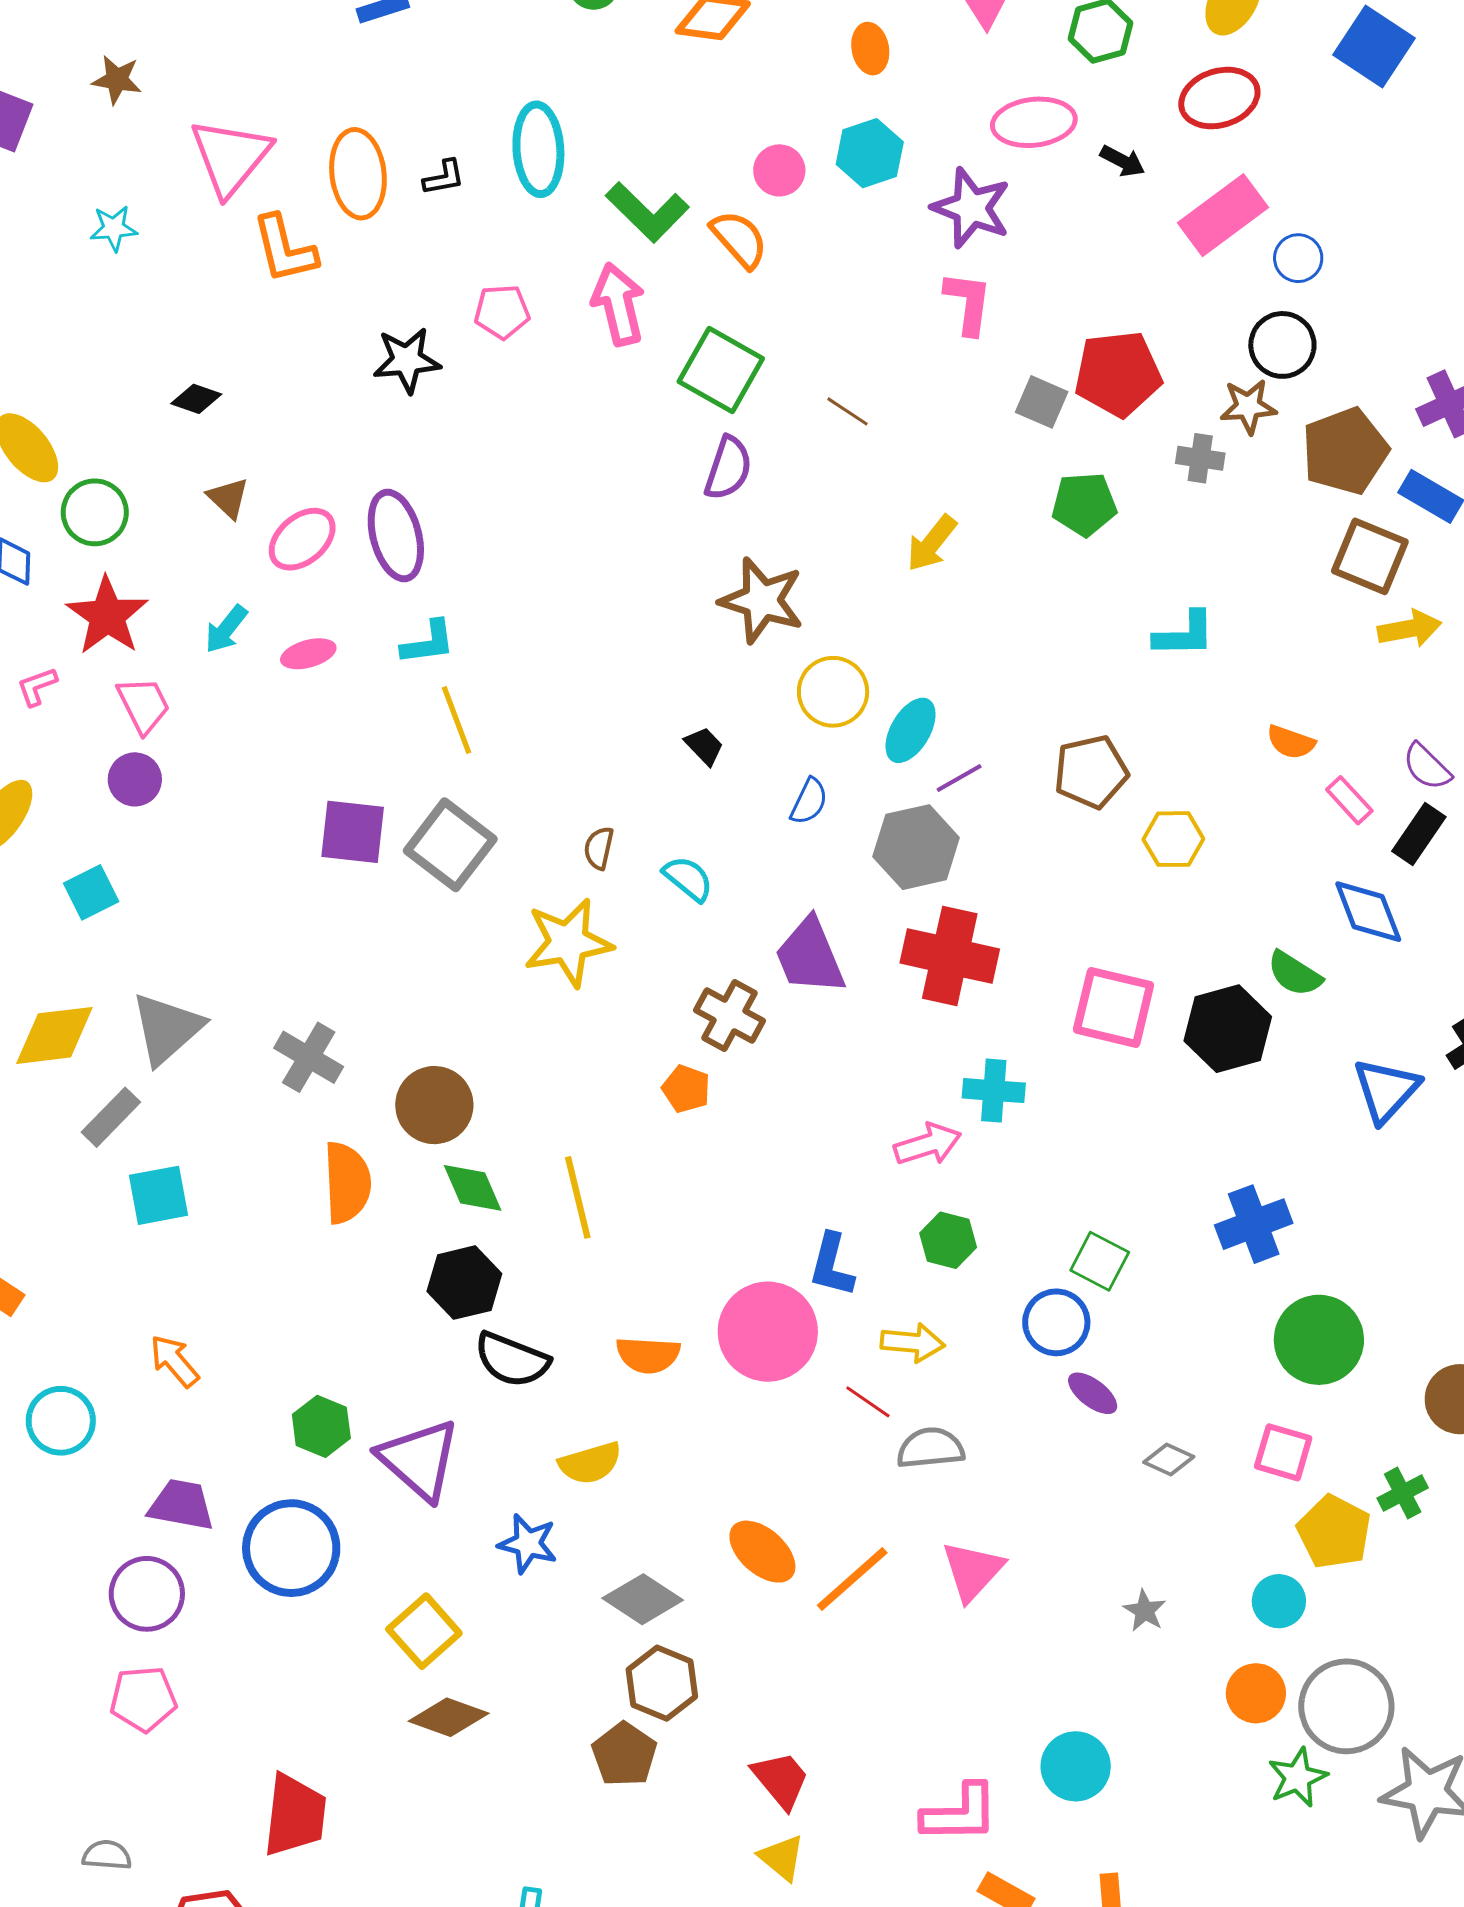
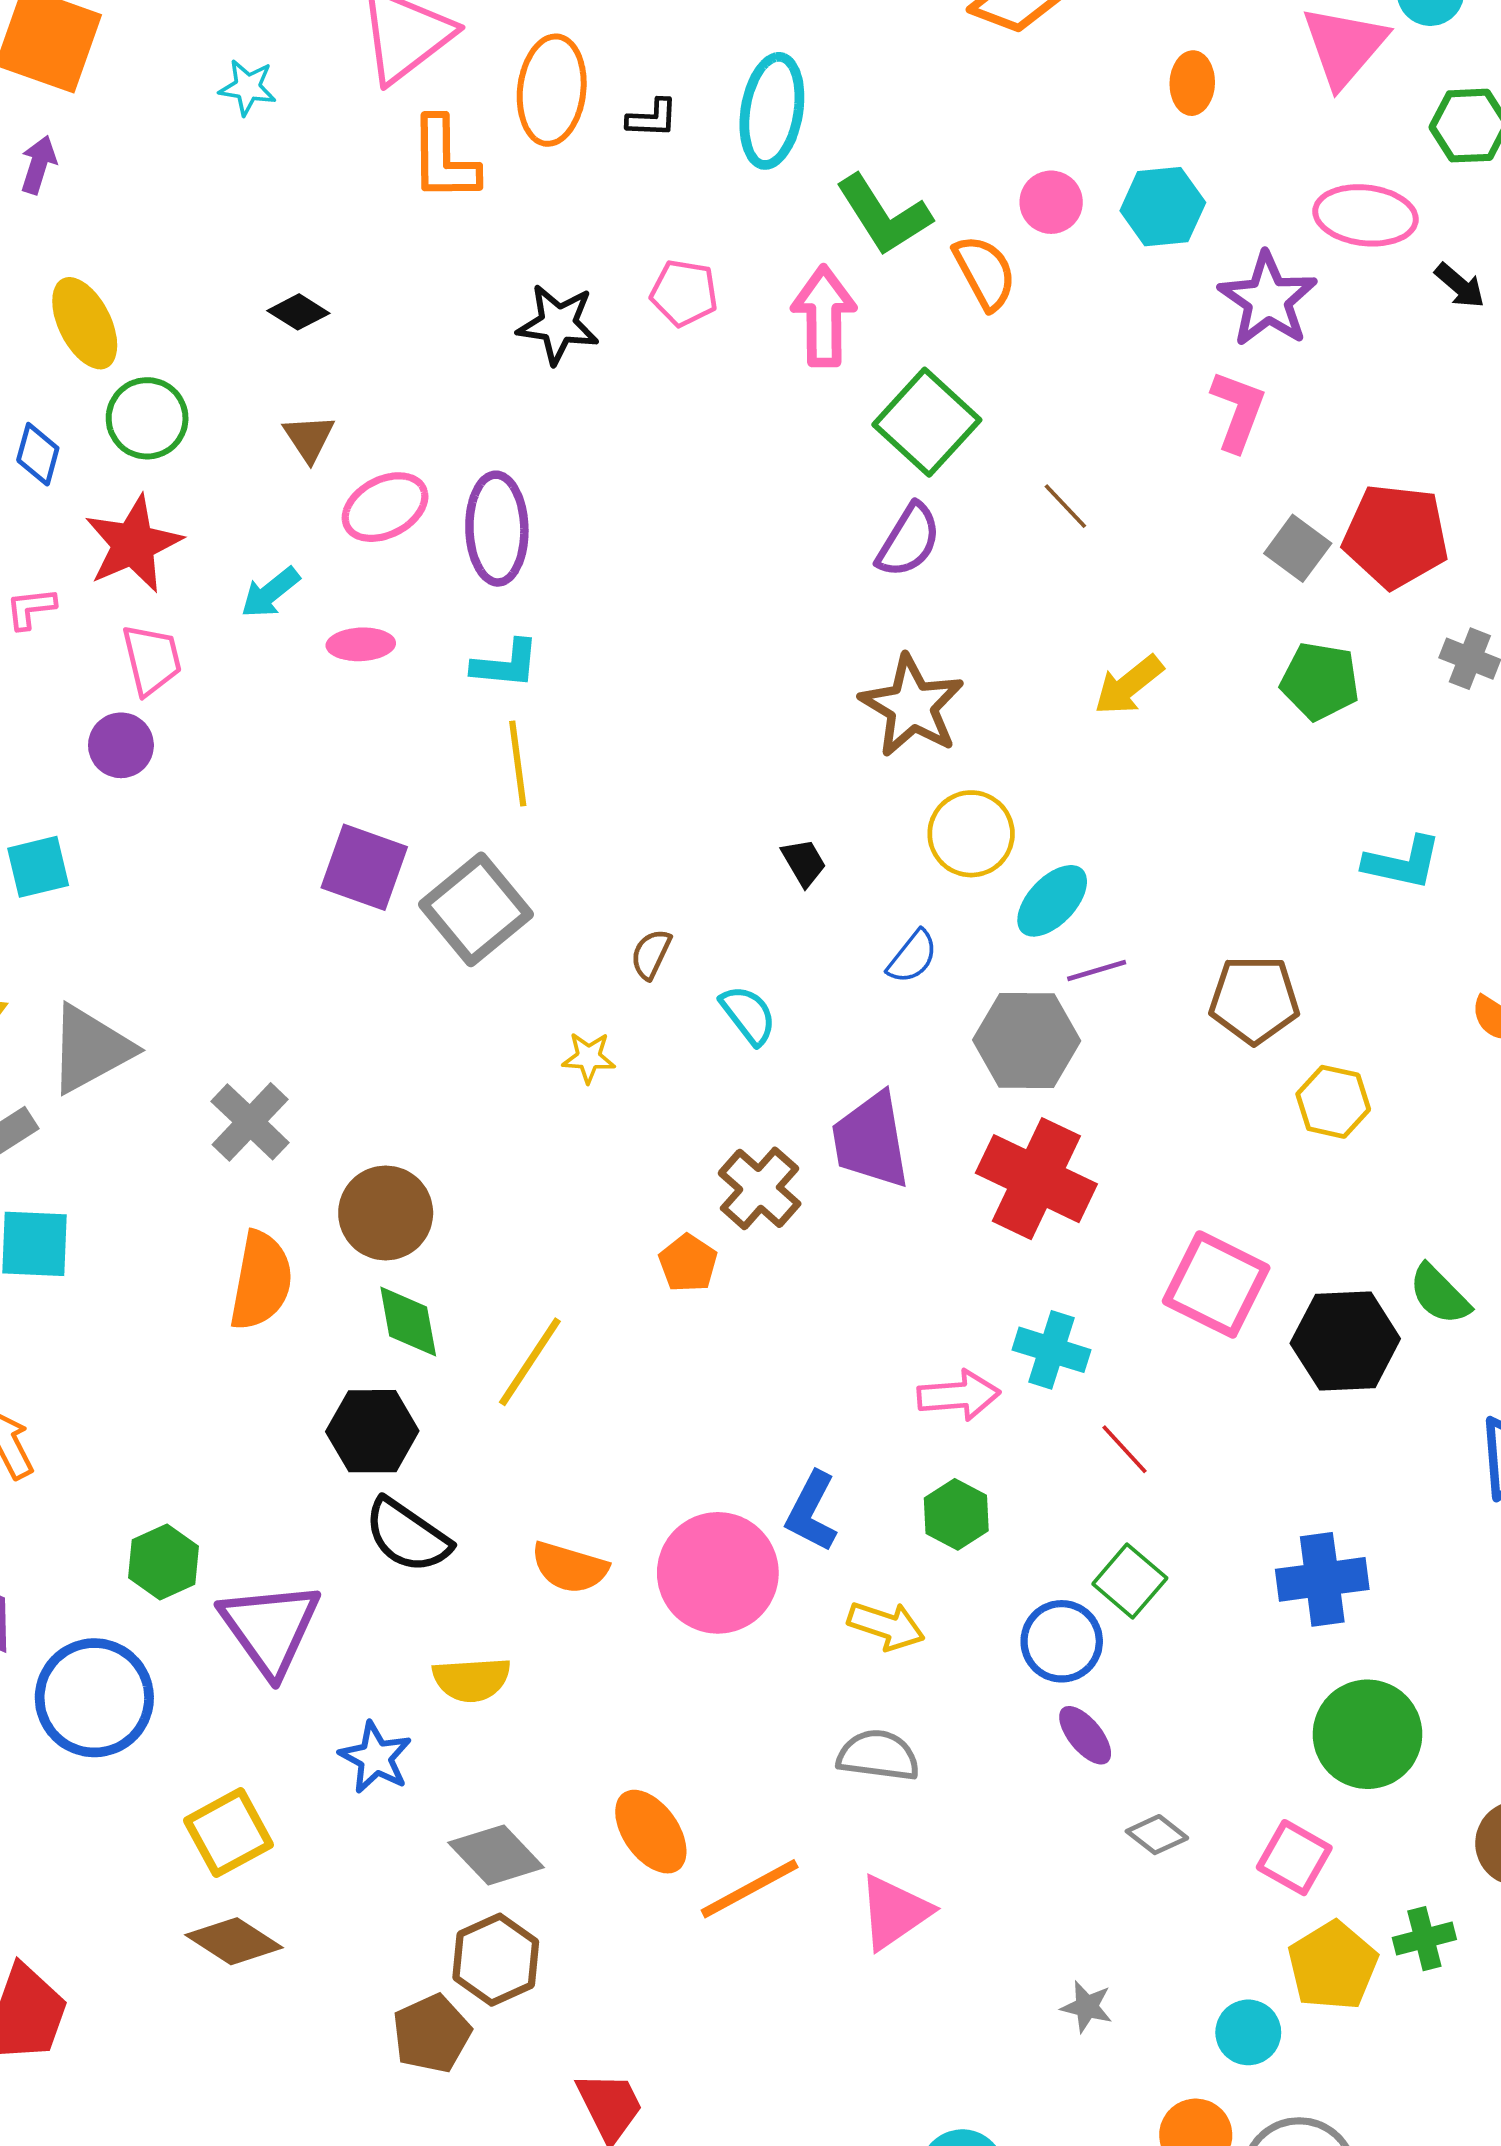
yellow star: (568, 942) -> (589, 1057), size x0.5
yellow line: (578, 1197) -> (530, 1362), turned 34
red line: (868, 1402) -> (1125, 1449), moved
gray star: (1145, 1611) -> (1087, 2007), turned -30

